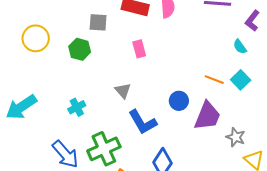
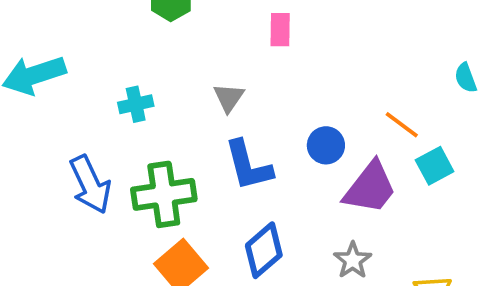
cyan square: (241, 80) -> (435, 166), moved
gray star: (236, 137) -> (353, 260), moved

